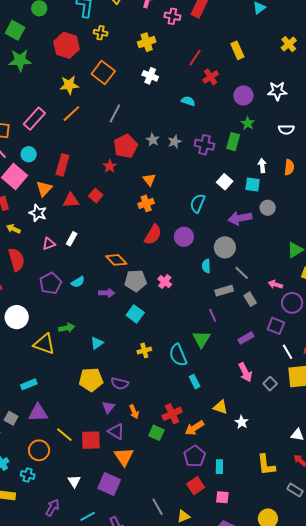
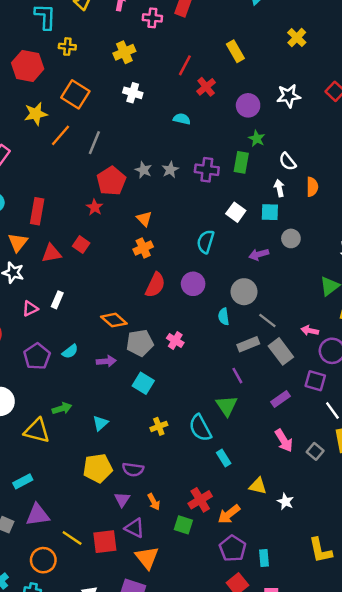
orange line: (71, 114) -> (61, 135), moved
white semicircle: (286, 130) -> (288, 162), moved, turned 56
purple arrow: (240, 218) -> (259, 254), size x0.7
gray rectangle: (250, 299) -> (281, 351), size x1.5

